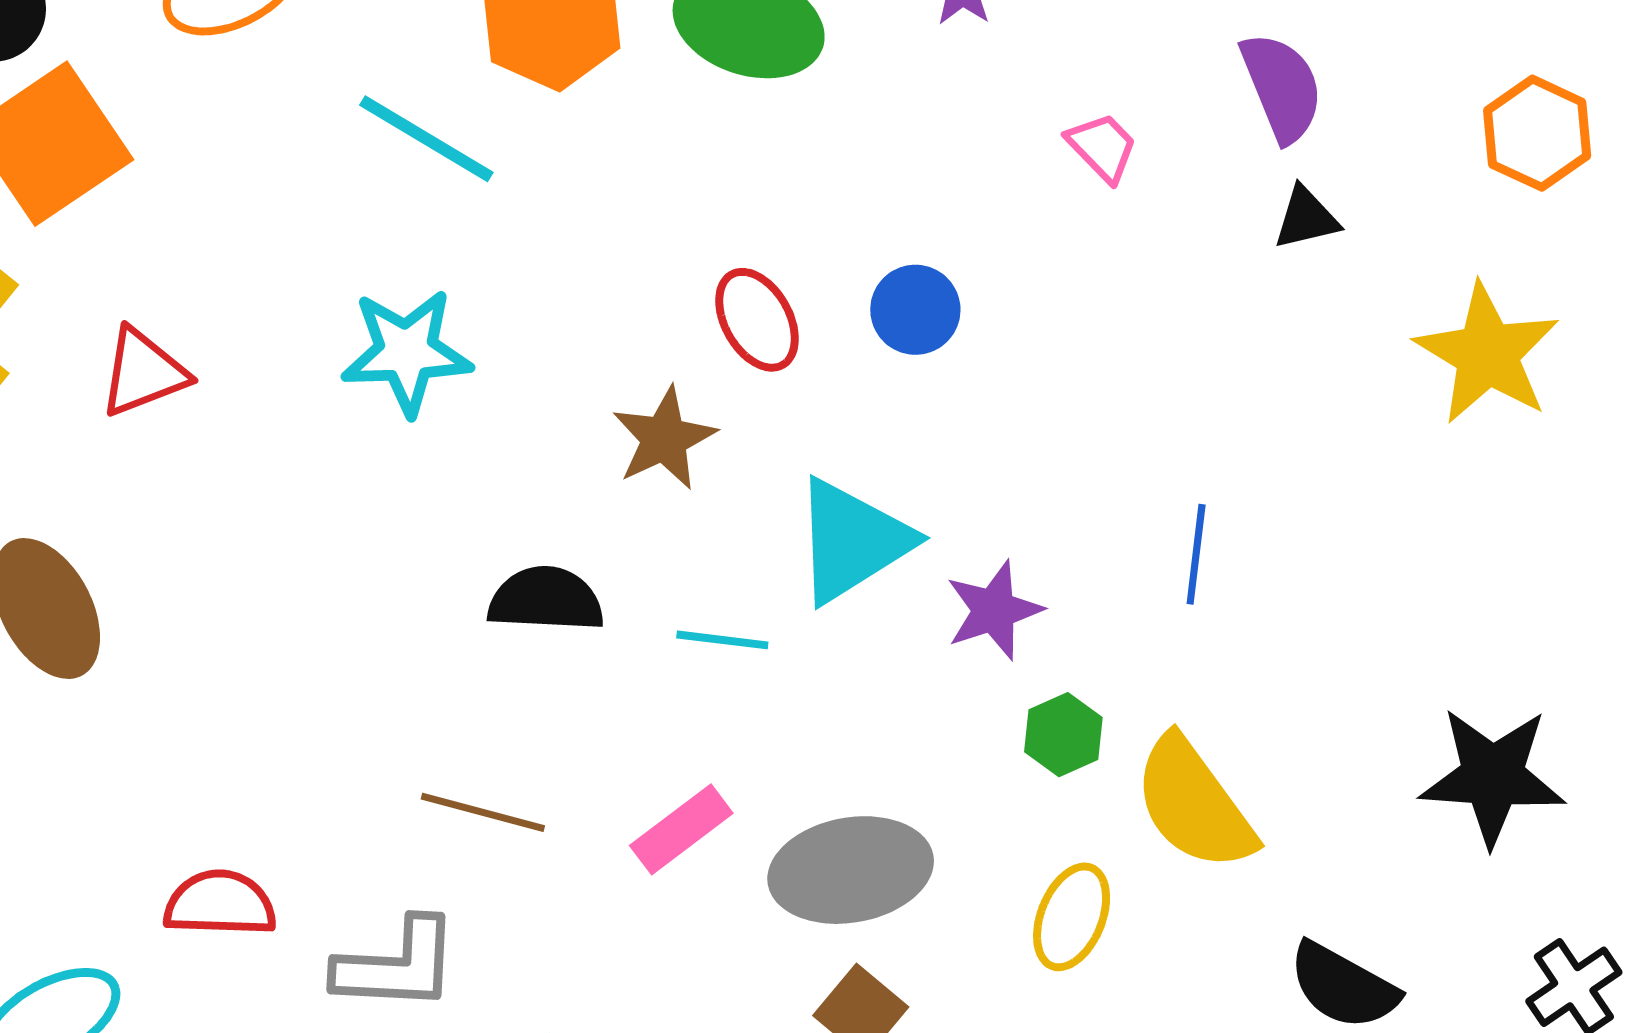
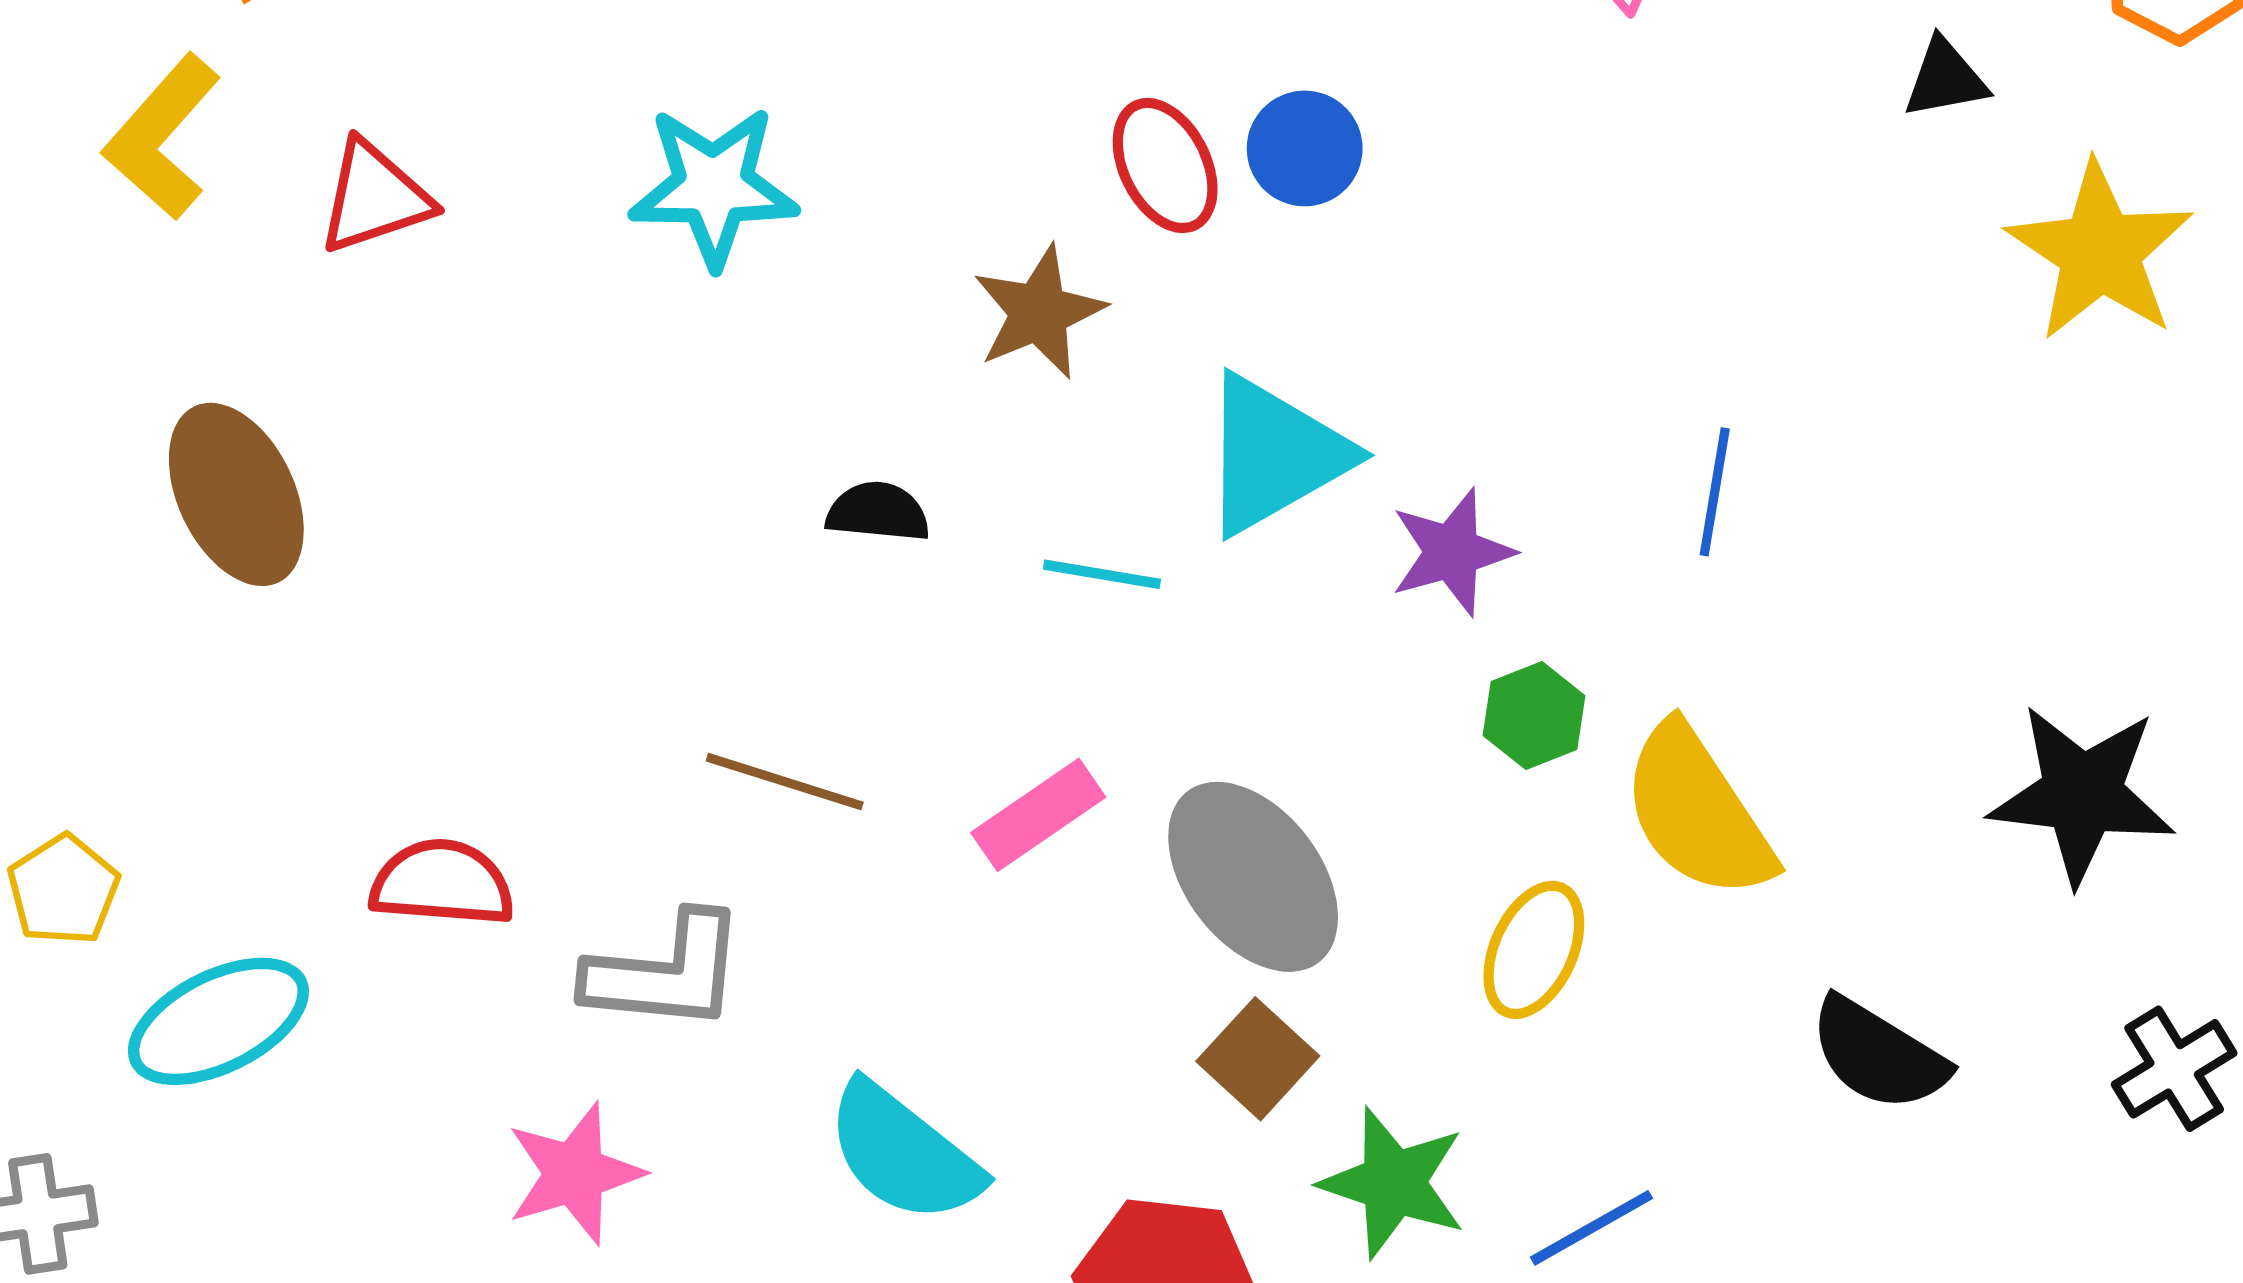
black triangle: (1306, 218) -> (1945, 79), moved
blue circle: (915, 310) -> (1305, 148), moved
black semicircle: (546, 599) -> (878, 512), size x0.7
gray ellipse: (851, 870) -> (1253, 877), turned 60

